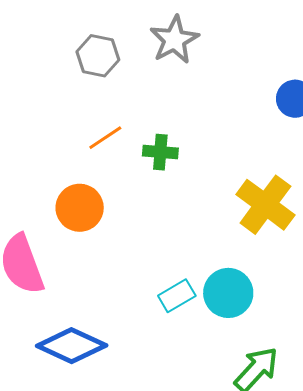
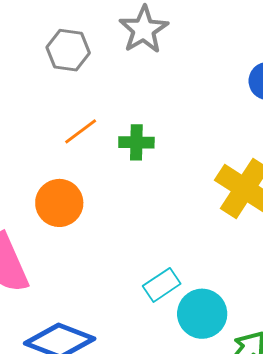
cyan circle: (228, 293) -> (202, 314), moved

